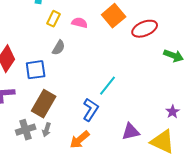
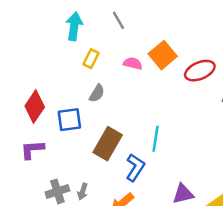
pink semicircle: (80, 23) -> (133, 63), moved
cyan line: (108, 86) -> (156, 139), turned -30
brown rectangle: (44, 104) -> (108, 144), moved

